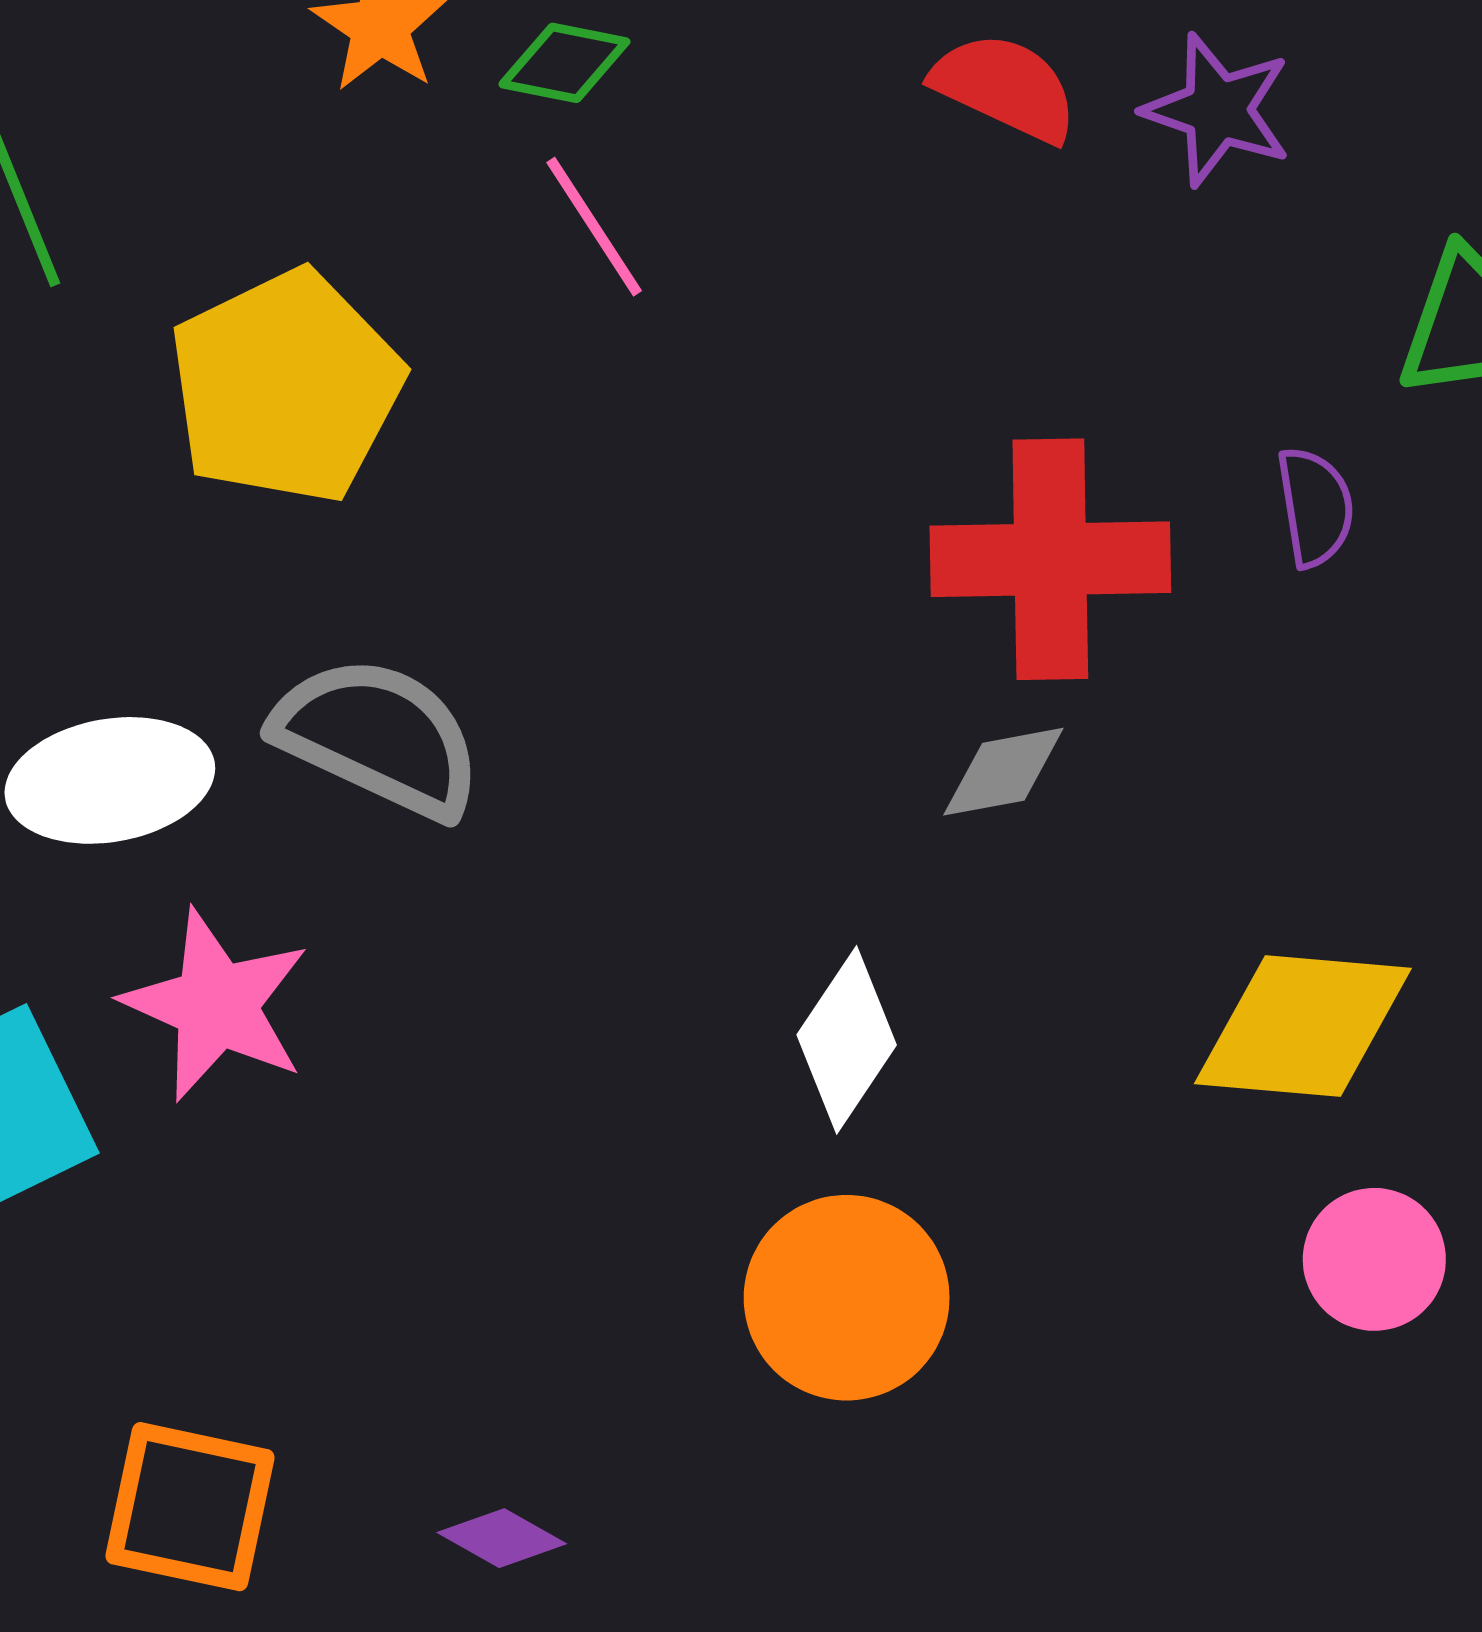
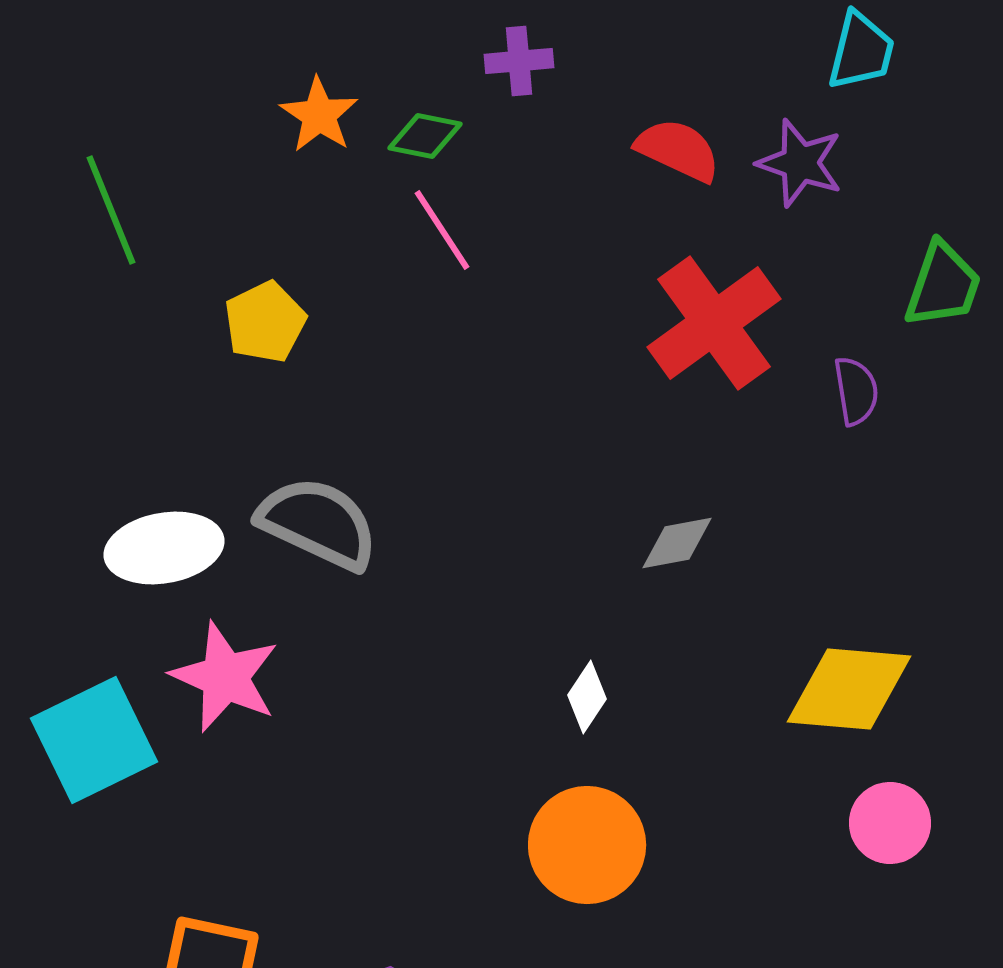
yellow pentagon: (286, 387) -> (265, 322), size x0.6
red cross: (1050, 559) -> (714, 323), moved, turned -35
white diamond: (847, 1040) -> (587, 697), size x0.7

